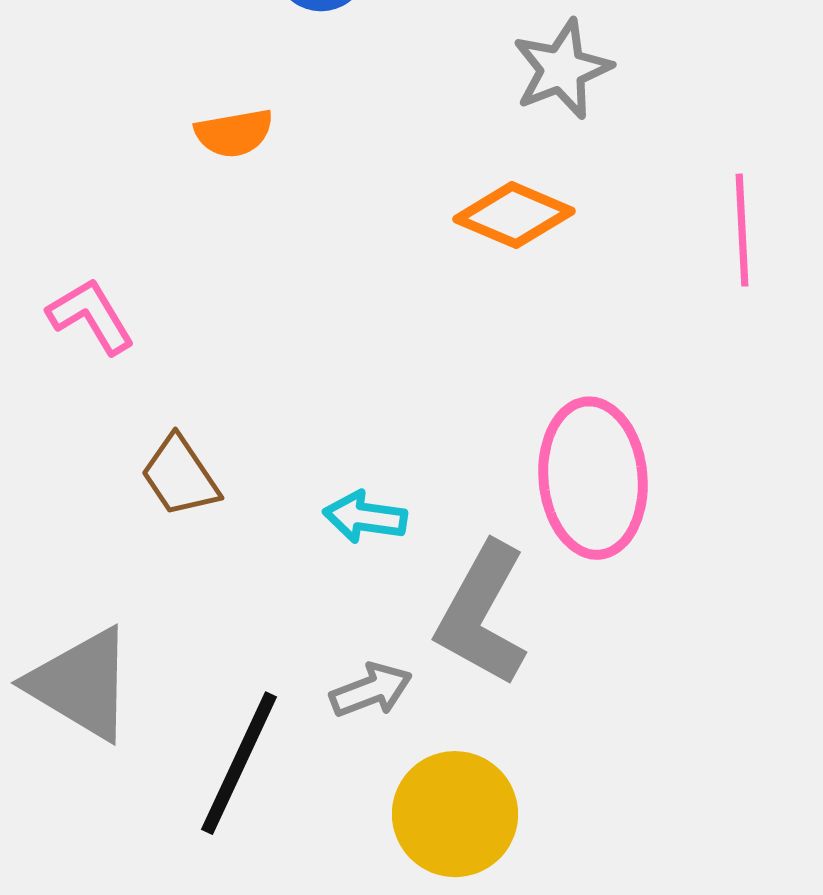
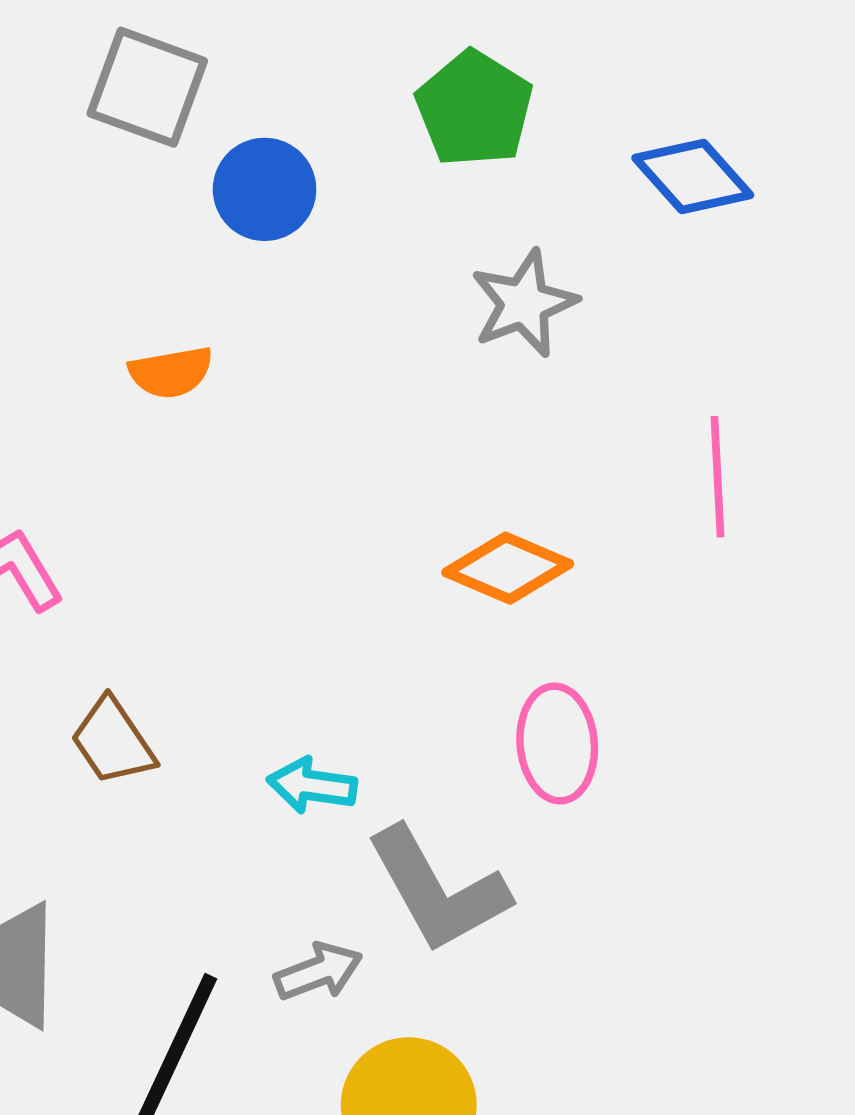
orange diamond: (514, 215) -> (508, 568), moved
pink ellipse: (593, 478) -> (557, 744), size x0.7
gray L-shape: (482, 614) -> (438, 890), turned -58

